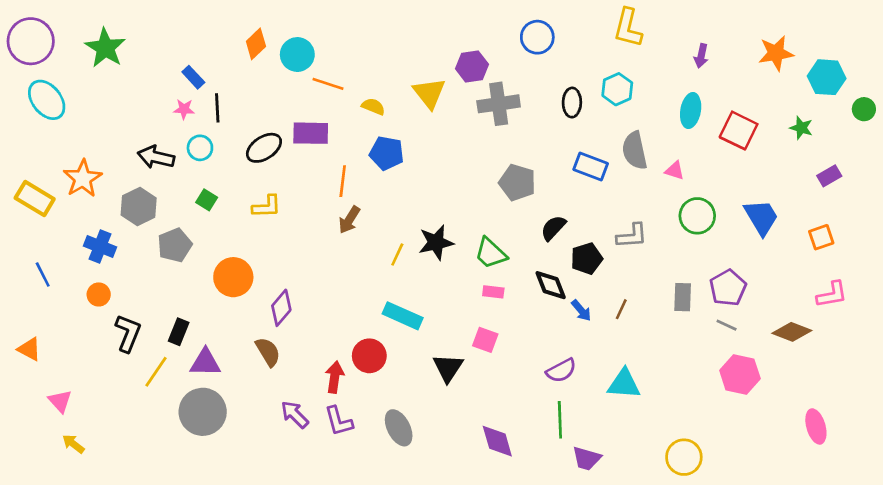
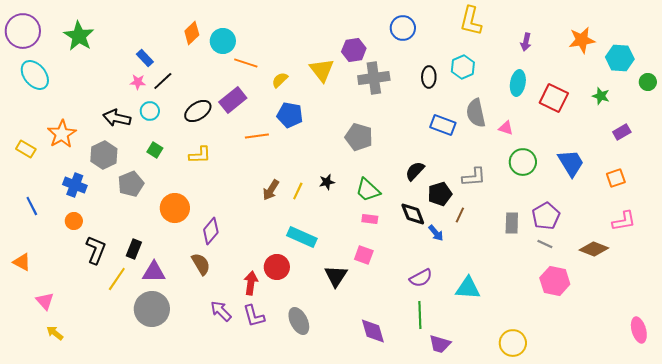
yellow semicircle: (373, 107) -> (280, 80), turned -66
black line: (217, 108) -> (163, 81), turned 50
purple rectangle: (311, 133) -> (233, 100), turned -40
orange line: (343, 181) -> (257, 136), turned 75
gray pentagon: (517, 183) -> (359, 137), moved
yellow rectangle: (35, 199) -> (26, 149), size x0.7
brown arrow: (349, 220) -> (271, 190), moved
black star: (436, 242) -> (327, 182), size x0.6
brown line: (621, 309) -> (460, 215), moved
pink ellipse: (816, 426) -> (639, 330), moved

